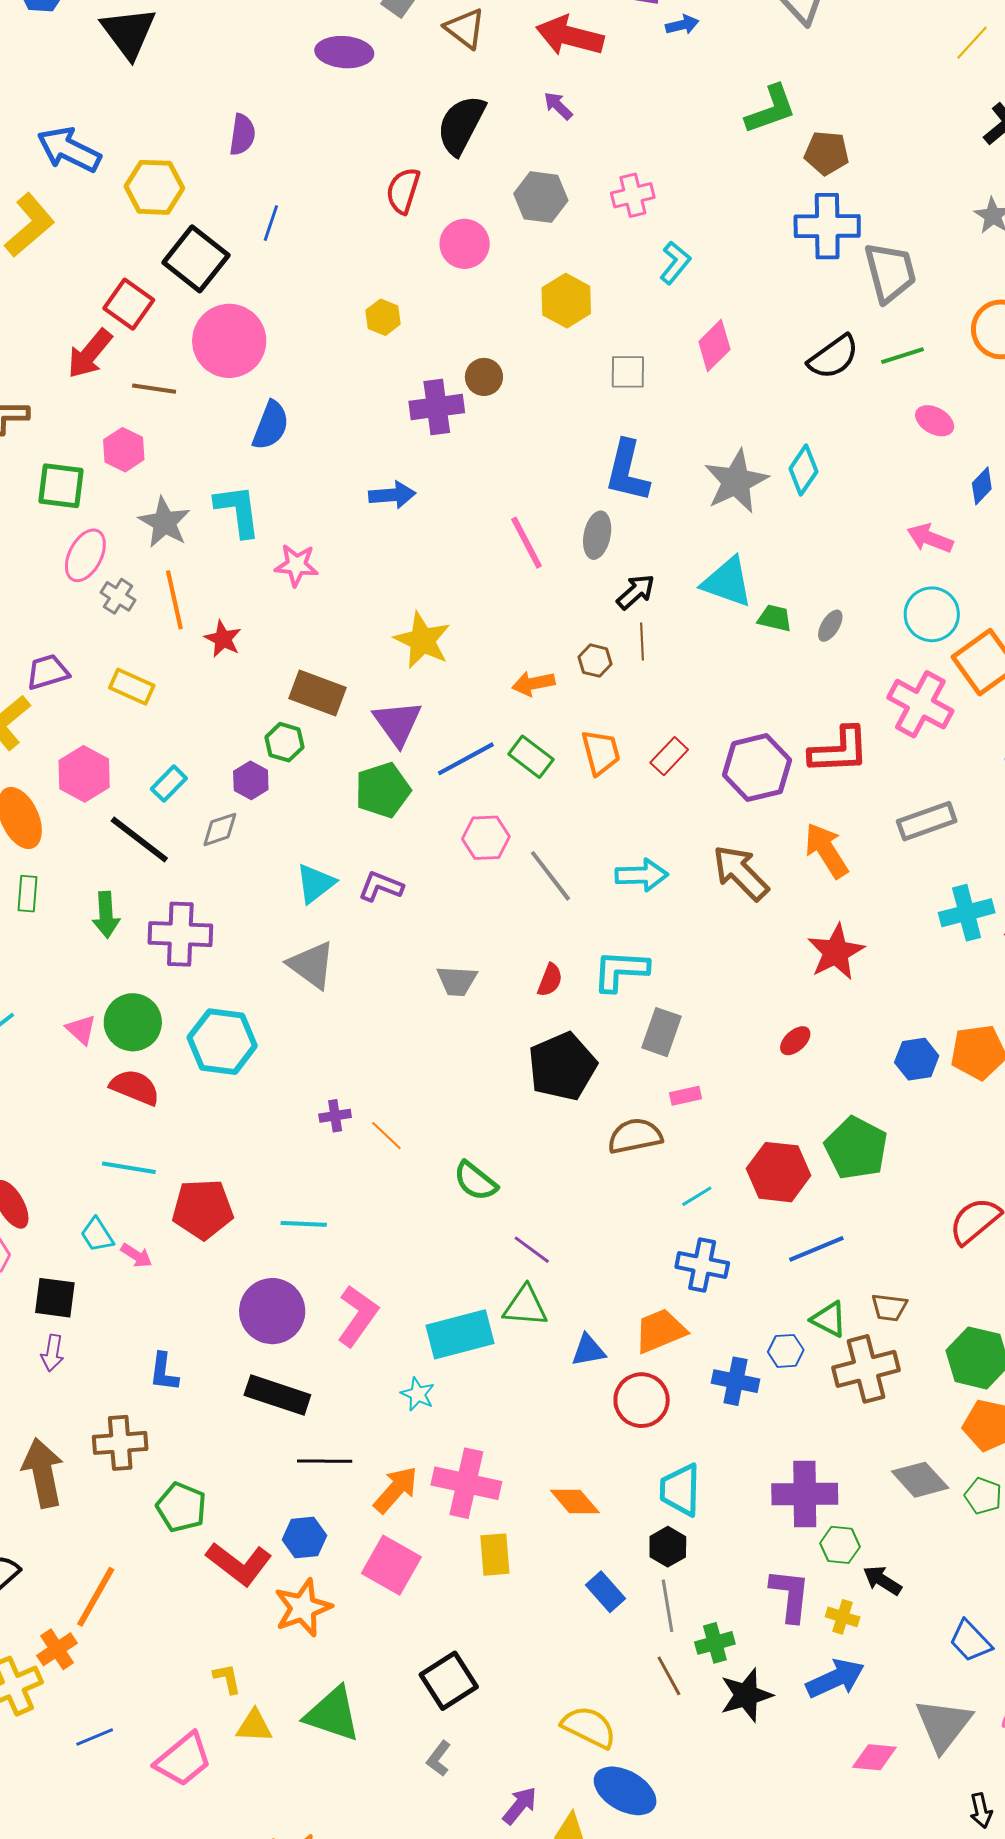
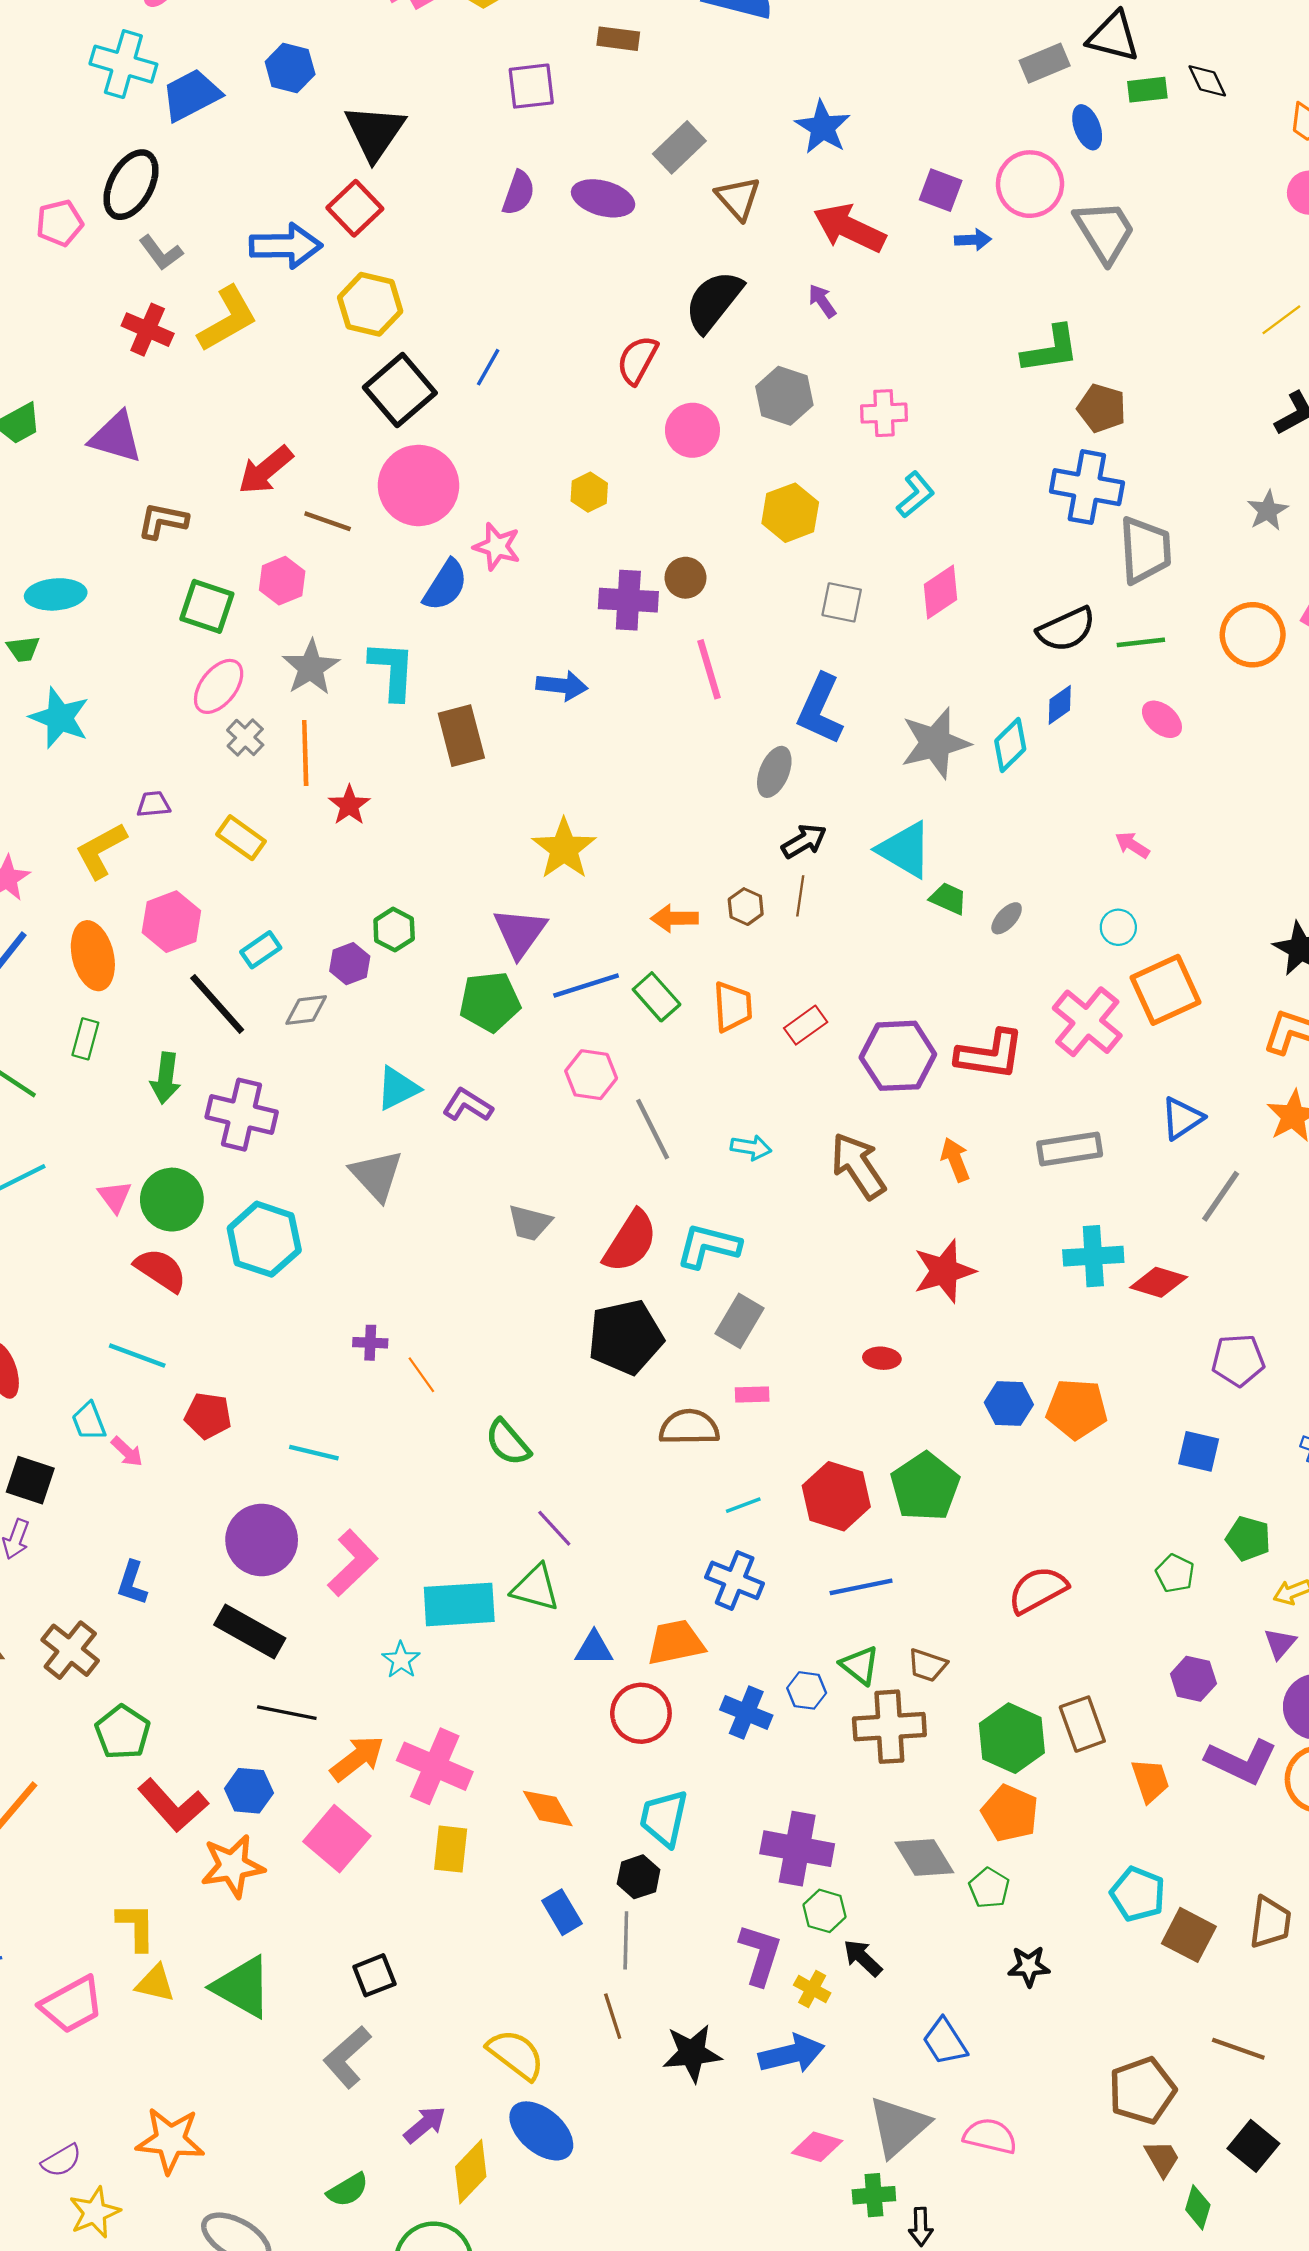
purple semicircle: (242, 135) -> (518, 193), moved
blue arrow: (69, 150) -> (286, 246), turned 142
red square: (129, 304) -> (355, 208), moved
blue diamond: (982, 486) -> (1060, 705), moved
pink arrow: (930, 538) -> (1132, 845), size x0.7
pink line: (526, 543) -> (709, 669), moved
pink star: (296, 565) -> (497, 547), moved
cyan circle: (932, 614) -> (1118, 927), size x0.6
purple trapezoid: (48, 672) -> (153, 804), size x0.7
brown rectangle: (317, 693) -> (461, 736), moved, turned 44
orange arrow: (826, 850) -> (955, 1160), size x0.7
cyan arrow: (642, 875) -> (751, 1147), size x0.7
red semicircle: (550, 980) -> (630, 1241), size x1.8
red ellipse: (795, 1041) -> (882, 1358), turned 36
red pentagon: (203, 1209) -> (208, 1416), size x0.7
brown cross: (120, 1443) -> (70, 1650), turned 32
green cross: (715, 1643) -> (874, 2195), moved
yellow L-shape: (227, 1679) -> (136, 1927), size x1.4
black square: (449, 1681) -> (374, 1975), size x0.7
gray L-shape: (439, 1759) -> (347, 2057), size x1.6

